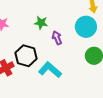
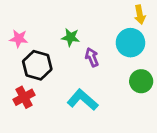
black hexagon: (26, 56) -> (37, 65), moved

